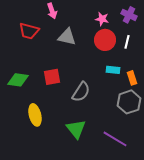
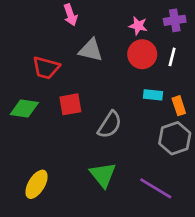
purple cross: (129, 15) -> (175, 20), turned -35
red trapezoid: (29, 31) -> (46, 68), moved
yellow ellipse: (35, 115) -> (37, 184), moved, turned 45

